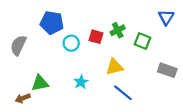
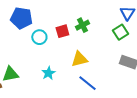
red square: (96, 37) -> (62, 31), turned -32
green square: (142, 41) -> (120, 32), moved, turned 35

